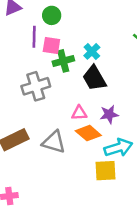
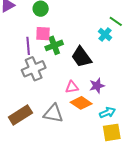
purple line: (34, 37) -> (28, 46), moved
cyan cross: (92, 51) -> (105, 35), moved
cyan arrow: (118, 148) -> (107, 113), size x0.7
yellow square: (105, 171) -> (112, 132), moved

